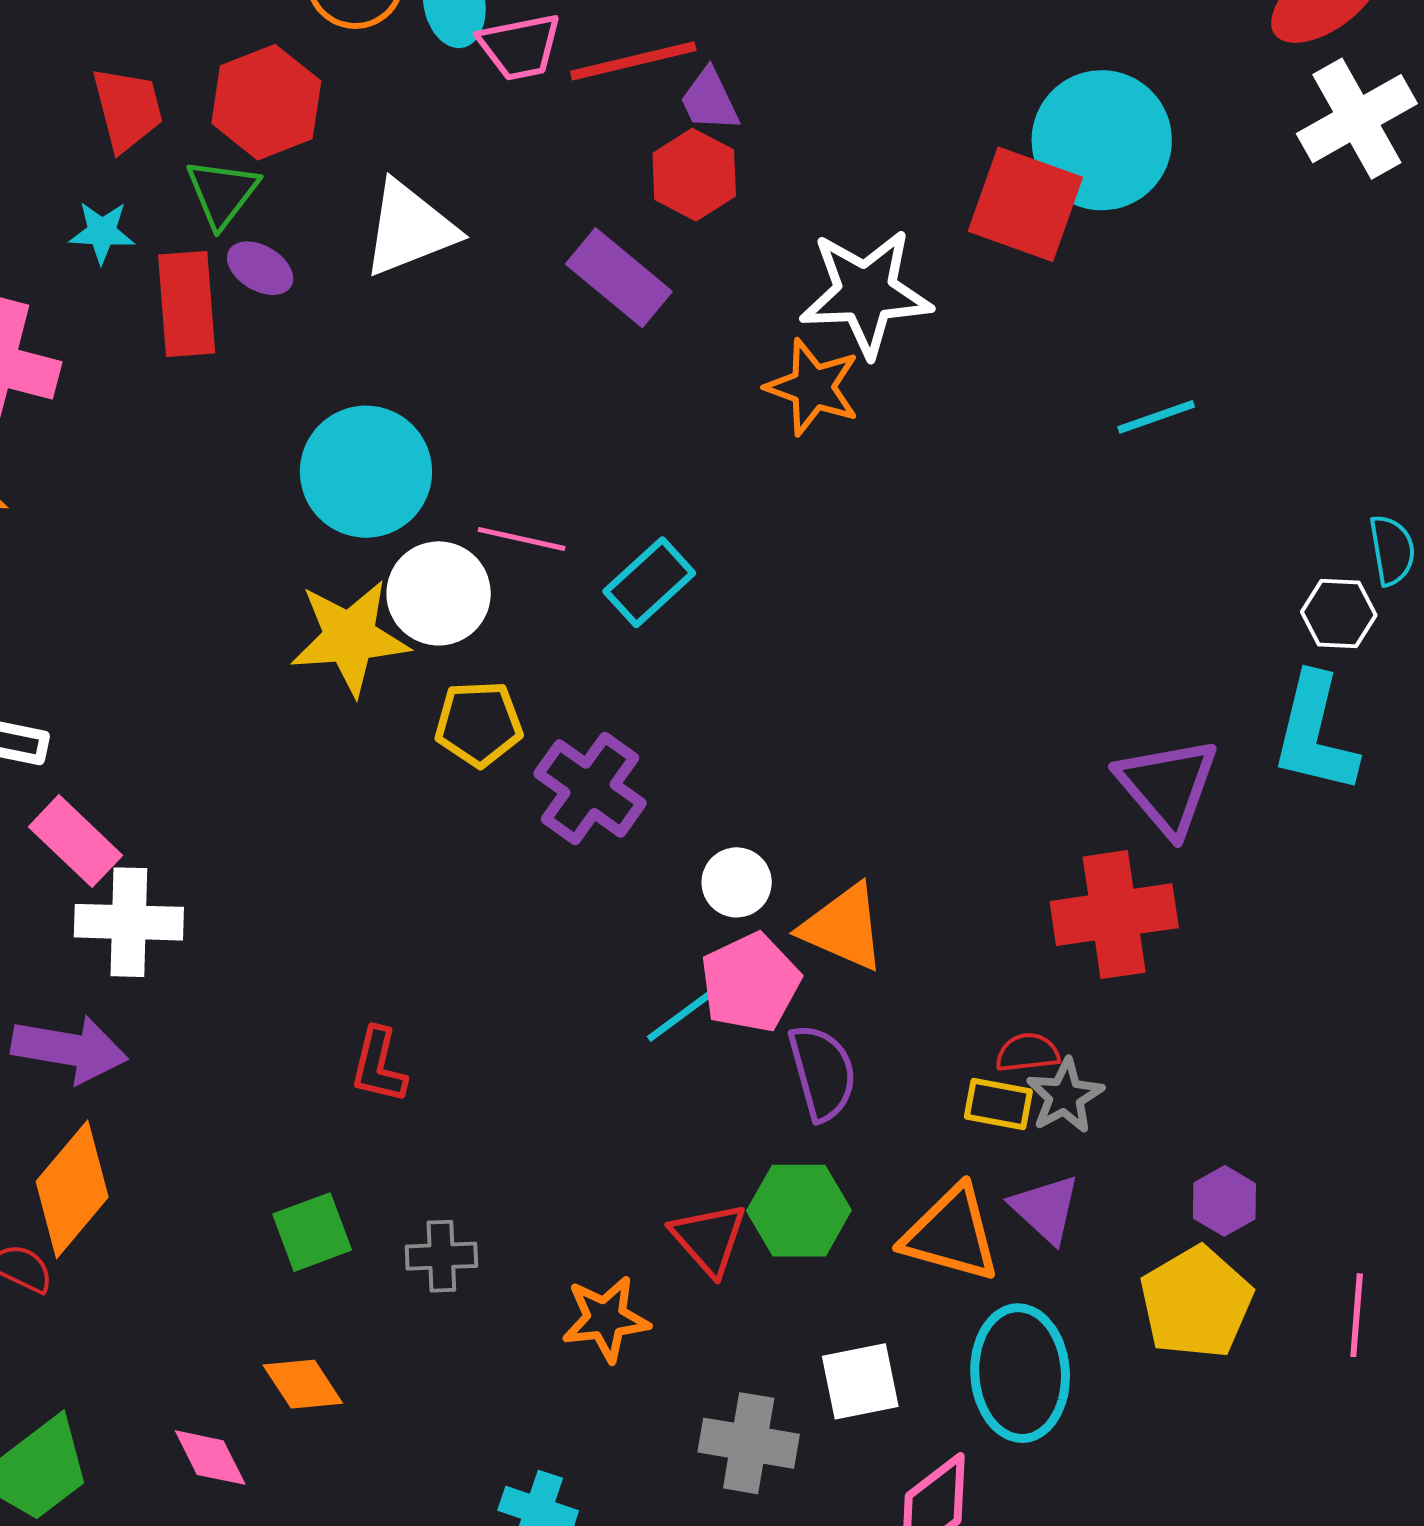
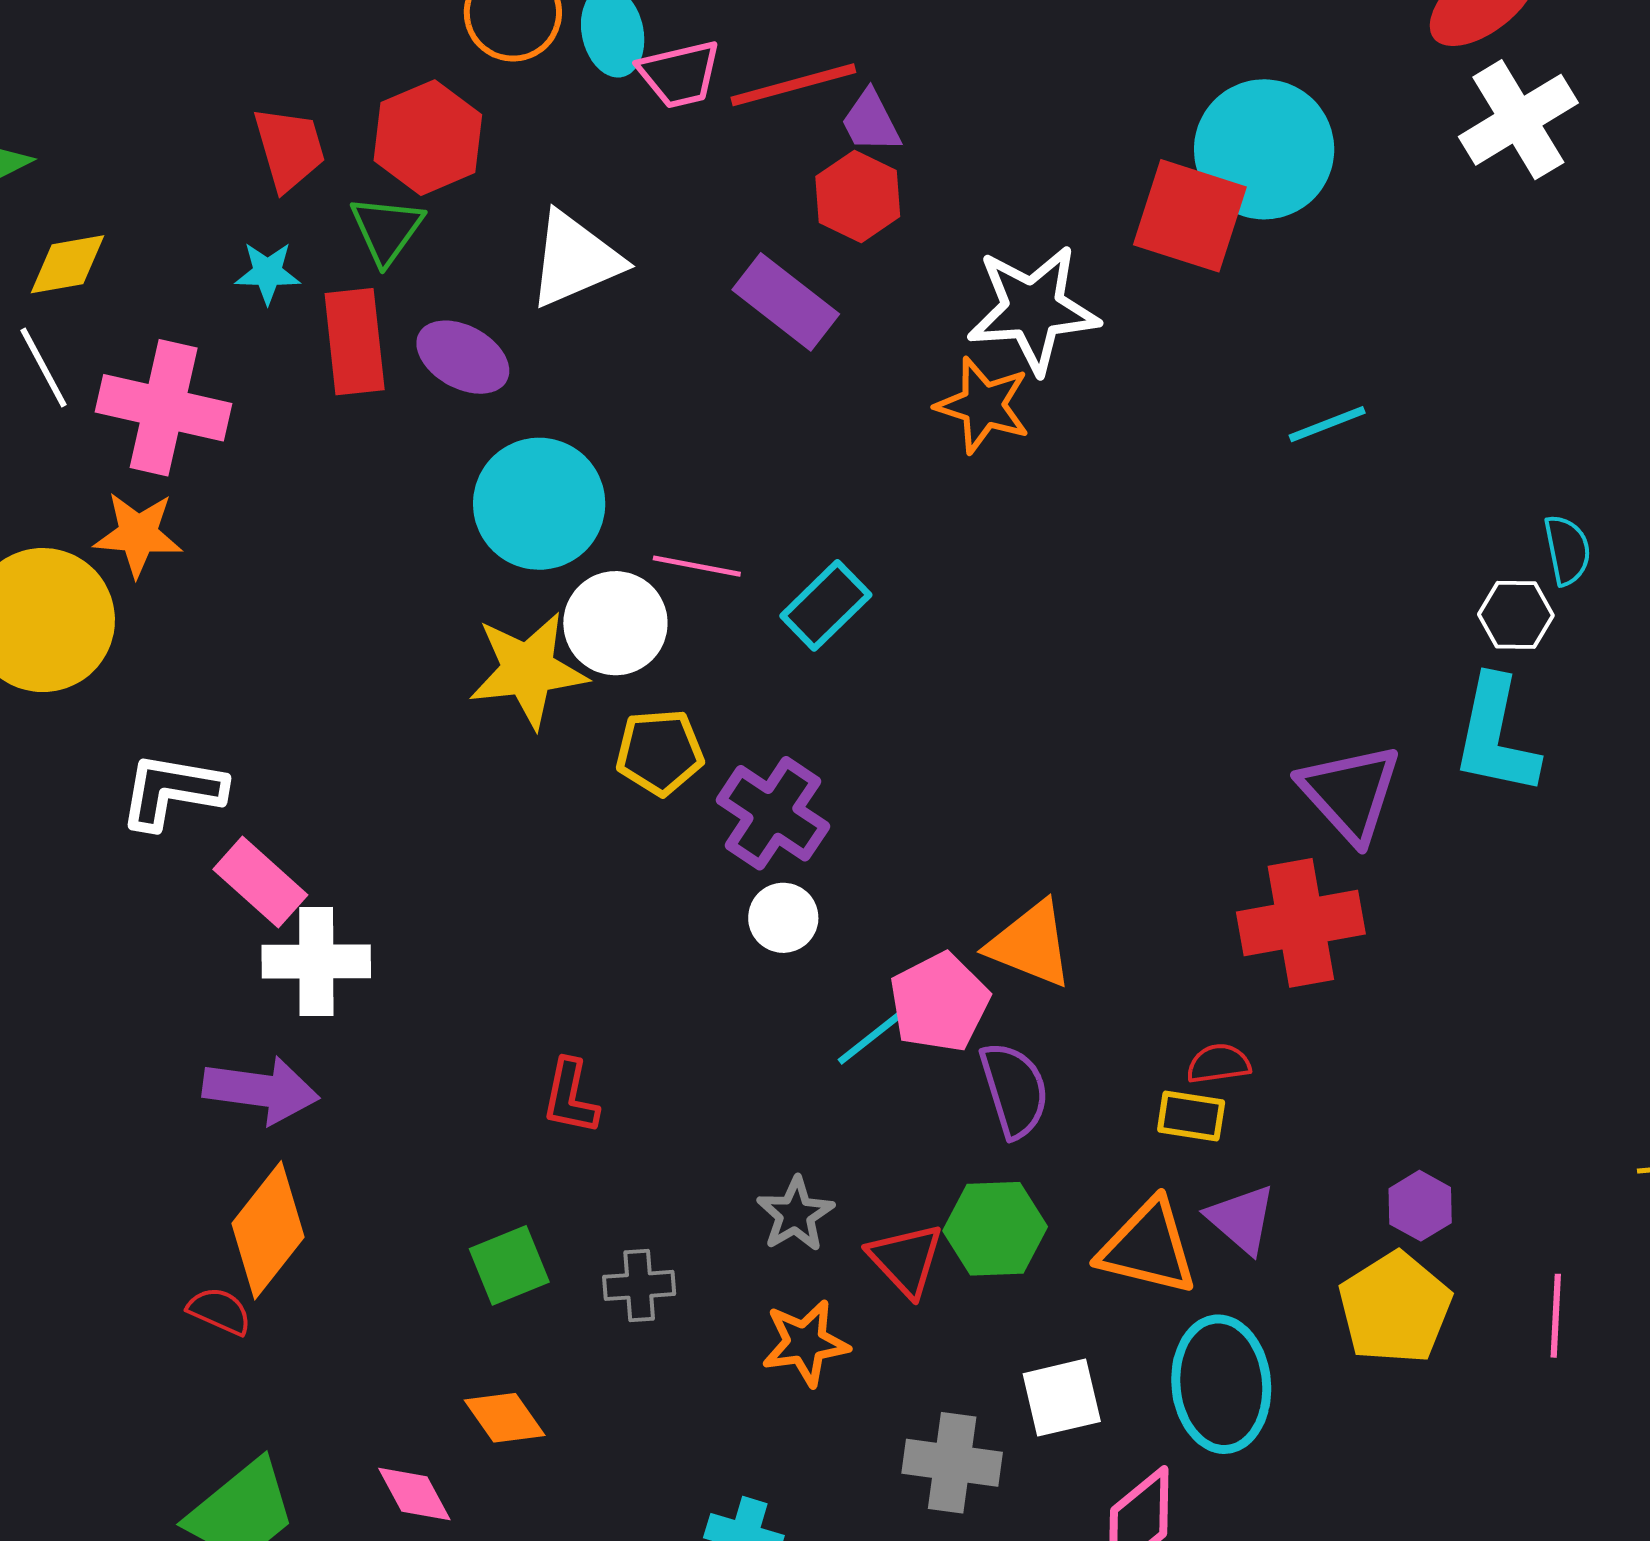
purple ellipse: (260, 268) -> (463, 357), moved, size x1.4
white circle: (737, 882) -> (783, 918), moved
gray star: (1065, 1096) -> (795, 1214), moved

